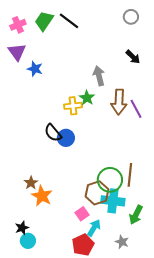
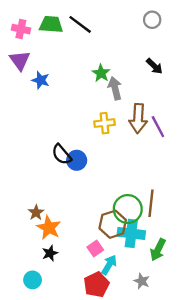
green trapezoid: (44, 21) -> (51, 24), turned 60
pink cross: (18, 25) -> (21, 29), turned 35
green star: (87, 98) -> (101, 73), moved
yellow cross: (73, 106) -> (105, 123), moved
black star: (22, 228) -> (50, 253), moved

